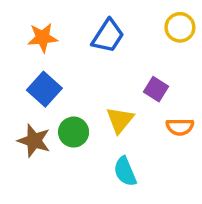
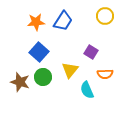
orange star: (43, 38) -> (36, 22), moved
blue square: (44, 89) -> (39, 52), moved
cyan semicircle: (125, 172) -> (87, 90), moved

